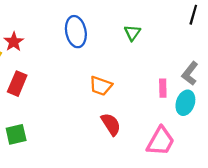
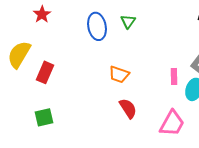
green triangle: (132, 33) -> (128, 21), moved
red star: (14, 42) -> (42, 14), moved

